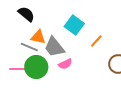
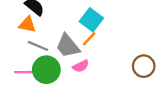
orange triangle: (38, 37) -> (27, 25), moved
orange line: (96, 41) -> (89, 39), moved

